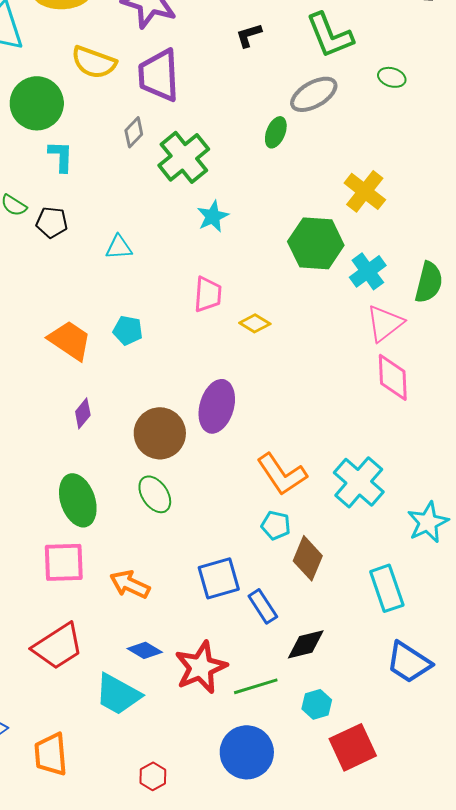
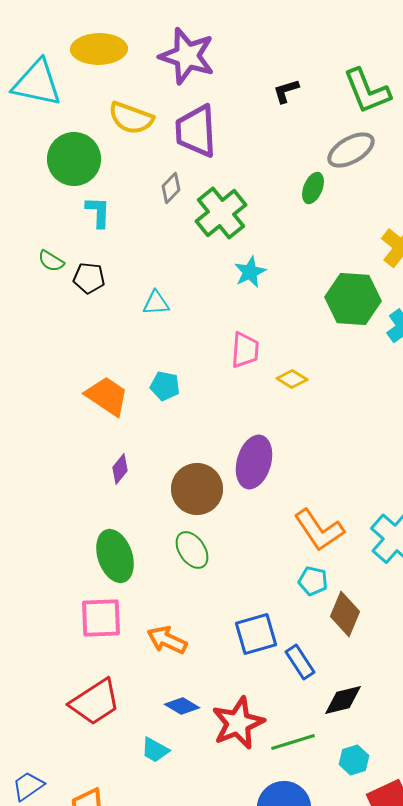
cyan trapezoid: (118, 694) -> (155, 750), size x0.6

